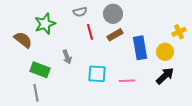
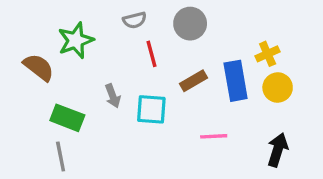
yellow cross: (179, 32) -> (268, 54), moved
brown rectangle: (115, 35) -> (193, 81), moved
cyan square: (97, 74) -> (151, 109), moved
black arrow: (165, 76) -> (278, 150), moved, turned -30

